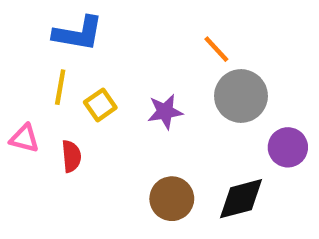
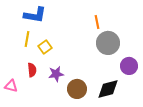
orange line: (216, 49) -> (97, 22), turned 32
purple star: (165, 112) -> (56, 74), moved
pink triangle: (24, 138) -> (11, 86), moved

